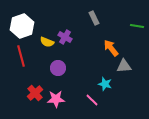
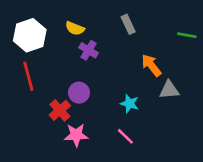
yellow semicircle: (47, 42) -> (75, 28), moved
cyan star: (105, 84) -> (130, 104), moved
red cross: (35, 93) -> (60, 110), moved

